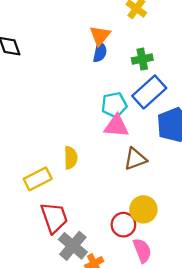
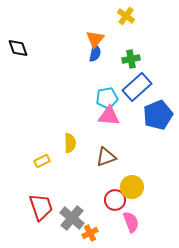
brown triangle: (135, 159) -> (106, 157), moved
yellow rectangle: (38, 179) -> (42, 161), size x0.7
red trapezoid: (54, 218) -> (41, 207), moved

